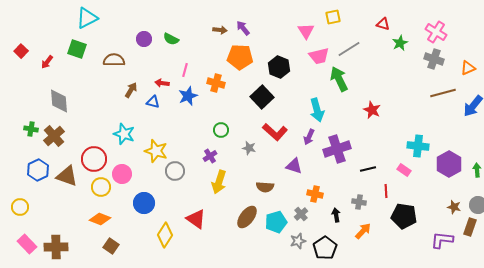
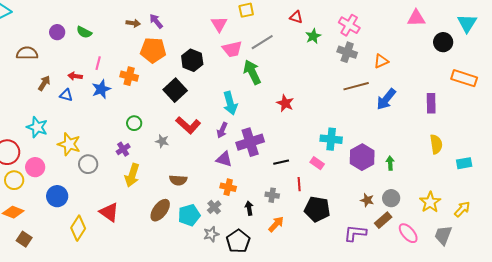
purple triangle: (294, 166) -> (224, 159), moved
brown rectangle: (470, 227) -> (383, 220), turned 30

